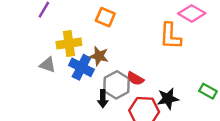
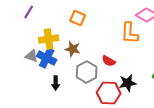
blue cross: (81, 67) -> (47, 58), moved
red semicircle: (135, 79) -> (109, 61), moved
black arrow: (103, 99) -> (56, 83), moved

